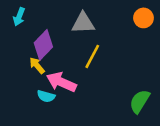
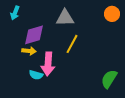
purple diamond: (43, 45) -> (34, 35), turned 30
yellow arrow: (37, 65) -> (29, 51), turned 136
pink arrow: (61, 82) -> (48, 64), turned -110

